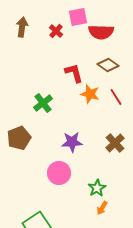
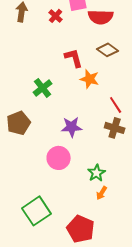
red line: (116, 97) -> (116, 105), moved
brown cross: (115, 143) -> (115, 128), turned -30

